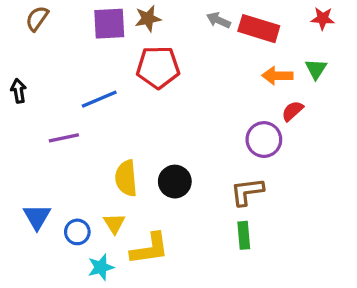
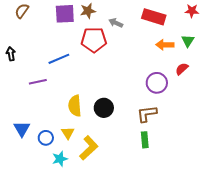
gray arrow: (219, 20) -> (116, 23), moved
red semicircle: (292, 111) -> (182, 69), moved
yellow L-shape: (150, 249) -> (89, 148), turned -35

